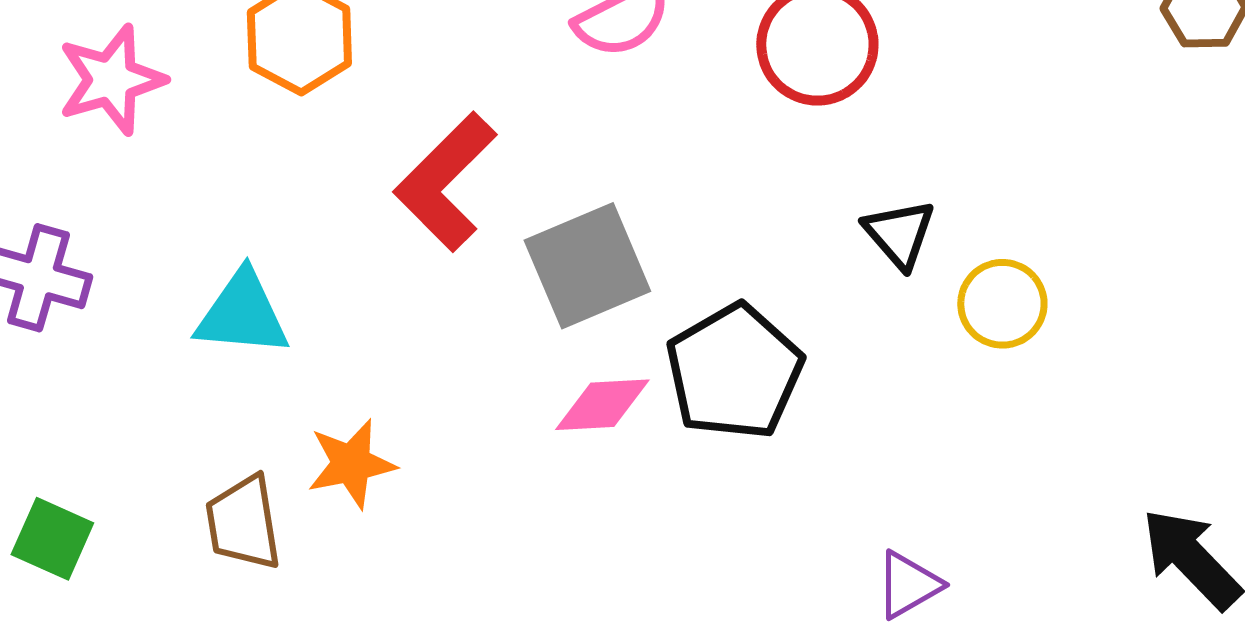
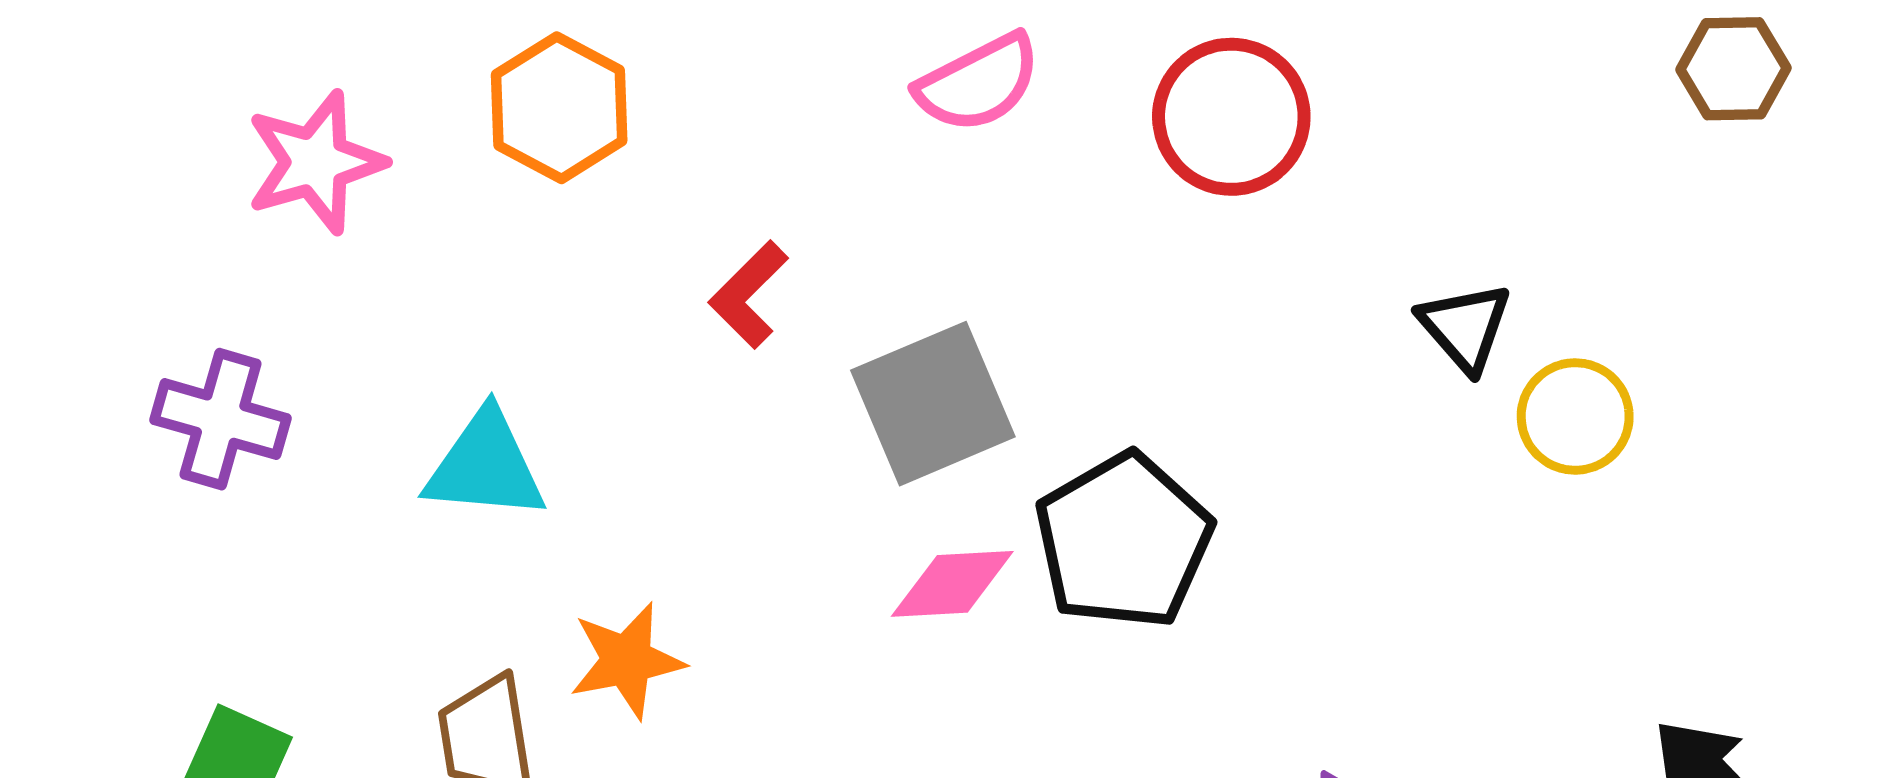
red L-shape: (445, 182) -> (749, 295), size x0.6
black triangle: (899, 234) -> (1465, 327), moved
yellow circle: (1002, 304) -> (1575, 416), moved

